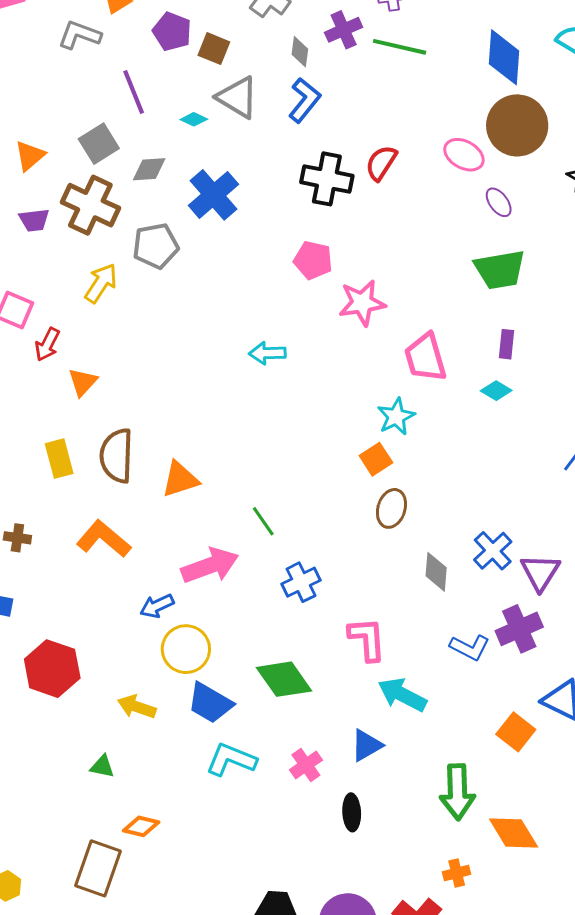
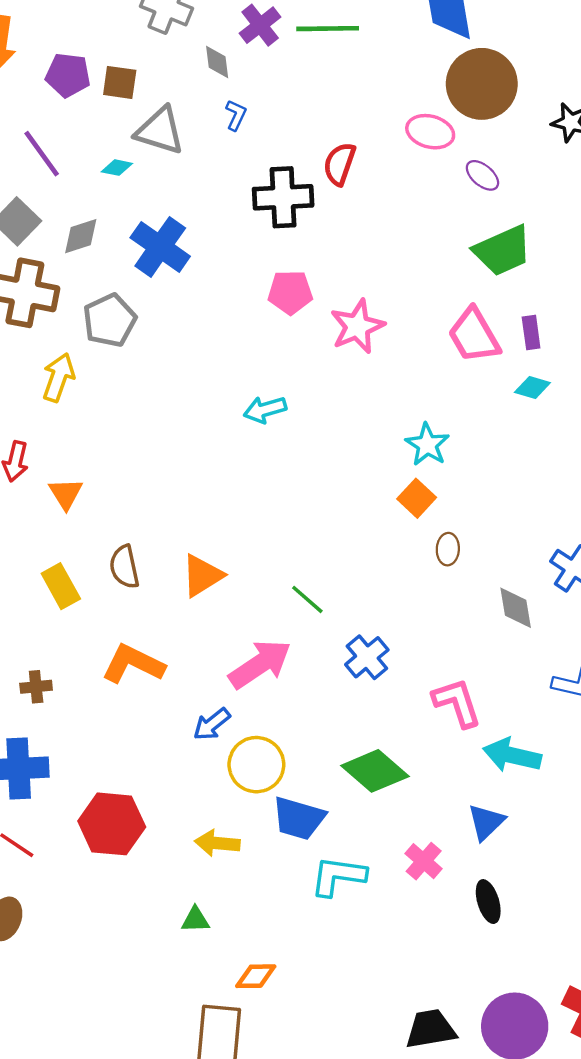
blue L-shape: (304, 100) -> (236, 115), size x0.6
pink trapezoid: (425, 357) -> (474, 335), moved
brown semicircle: (117, 456) -> (124, 567), size x0.7
brown ellipse: (391, 508) -> (448, 549), size x0.7

